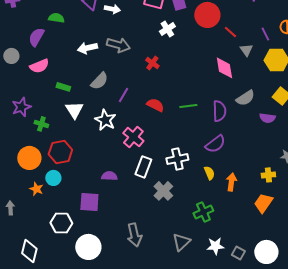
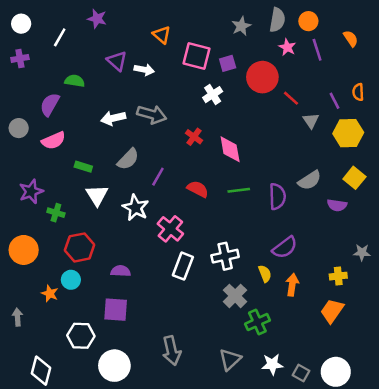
pink diamond: (224, 68) -> (230, 149), moved
purple semicircle: (215, 144) -> (285, 247), moved
orange circle: (29, 158) -> (24, 250), moved
purple semicircle: (109, 176) -> (121, 271), moved
gray cross: (163, 191) -> (235, 296), moved

